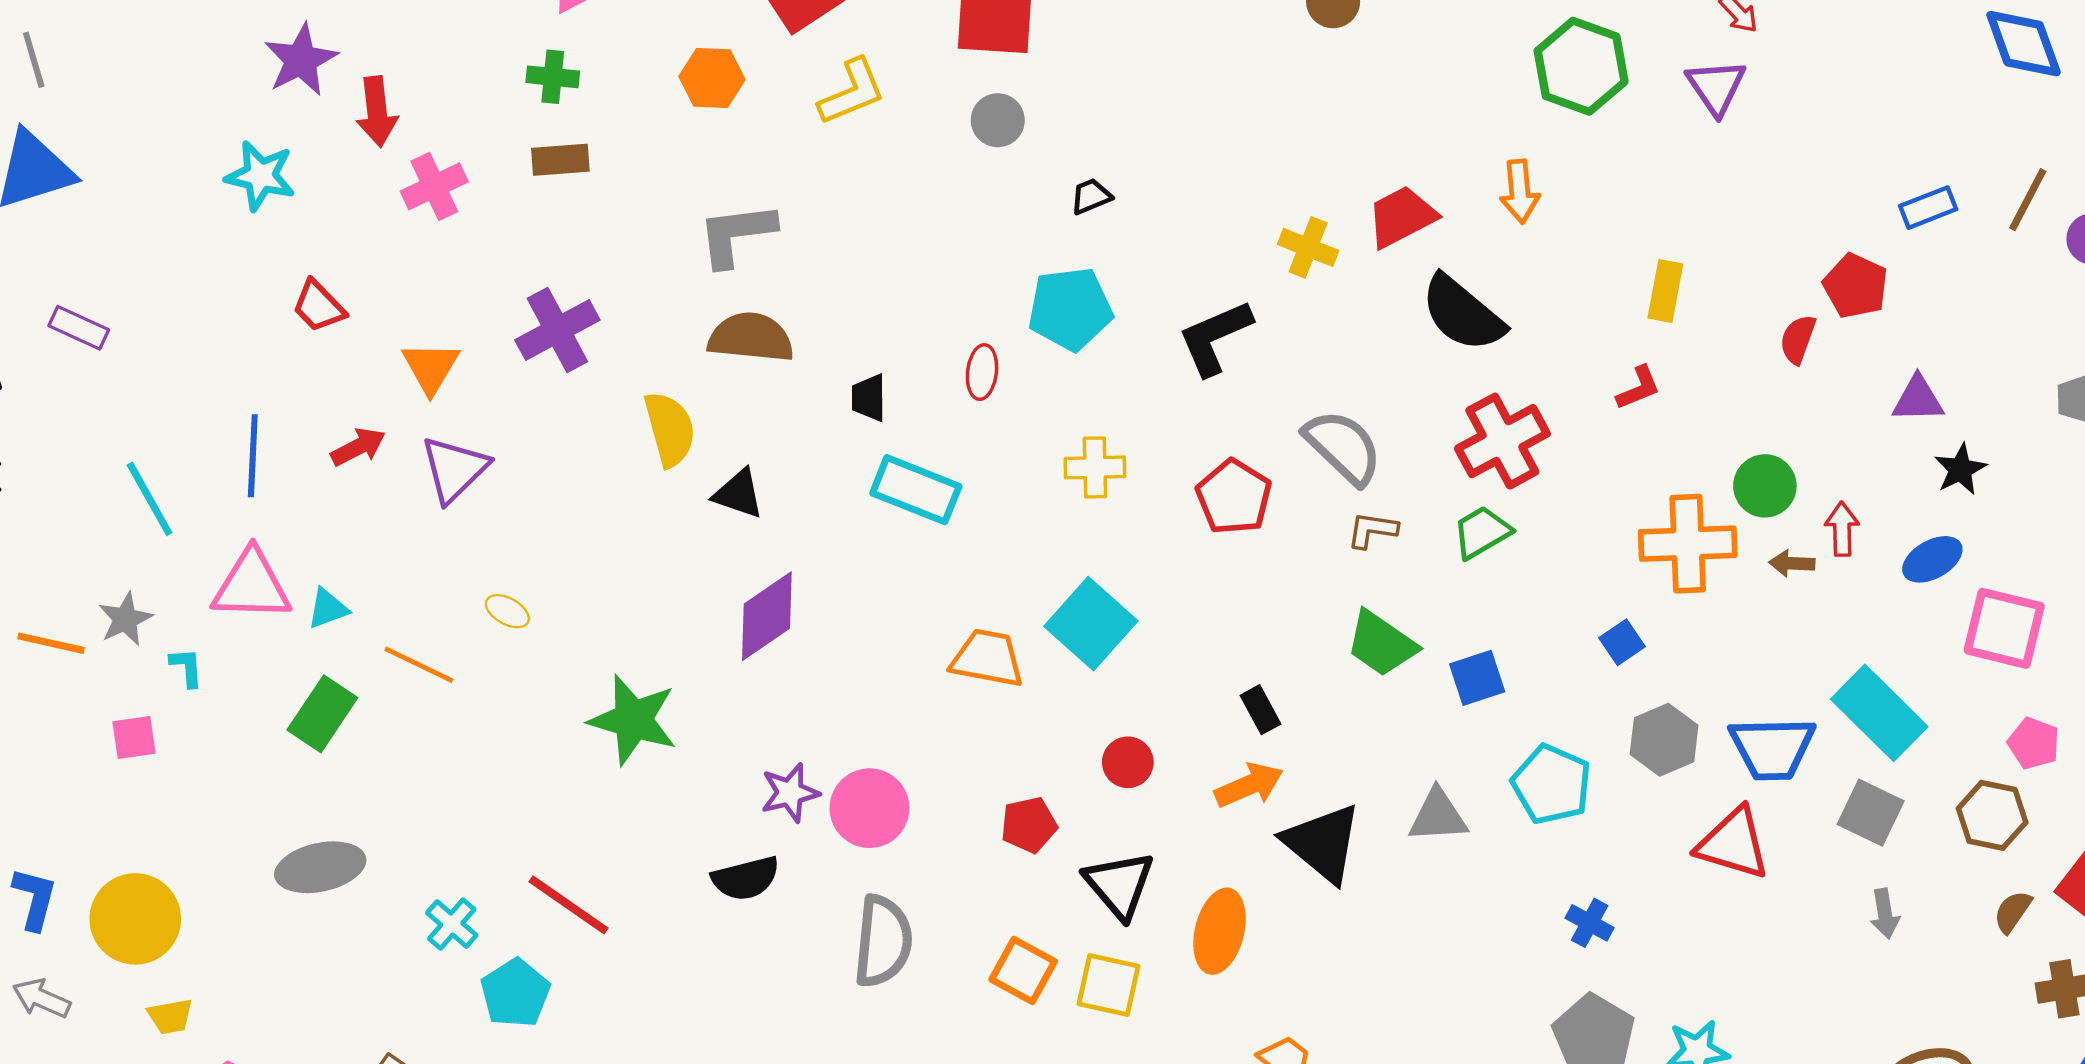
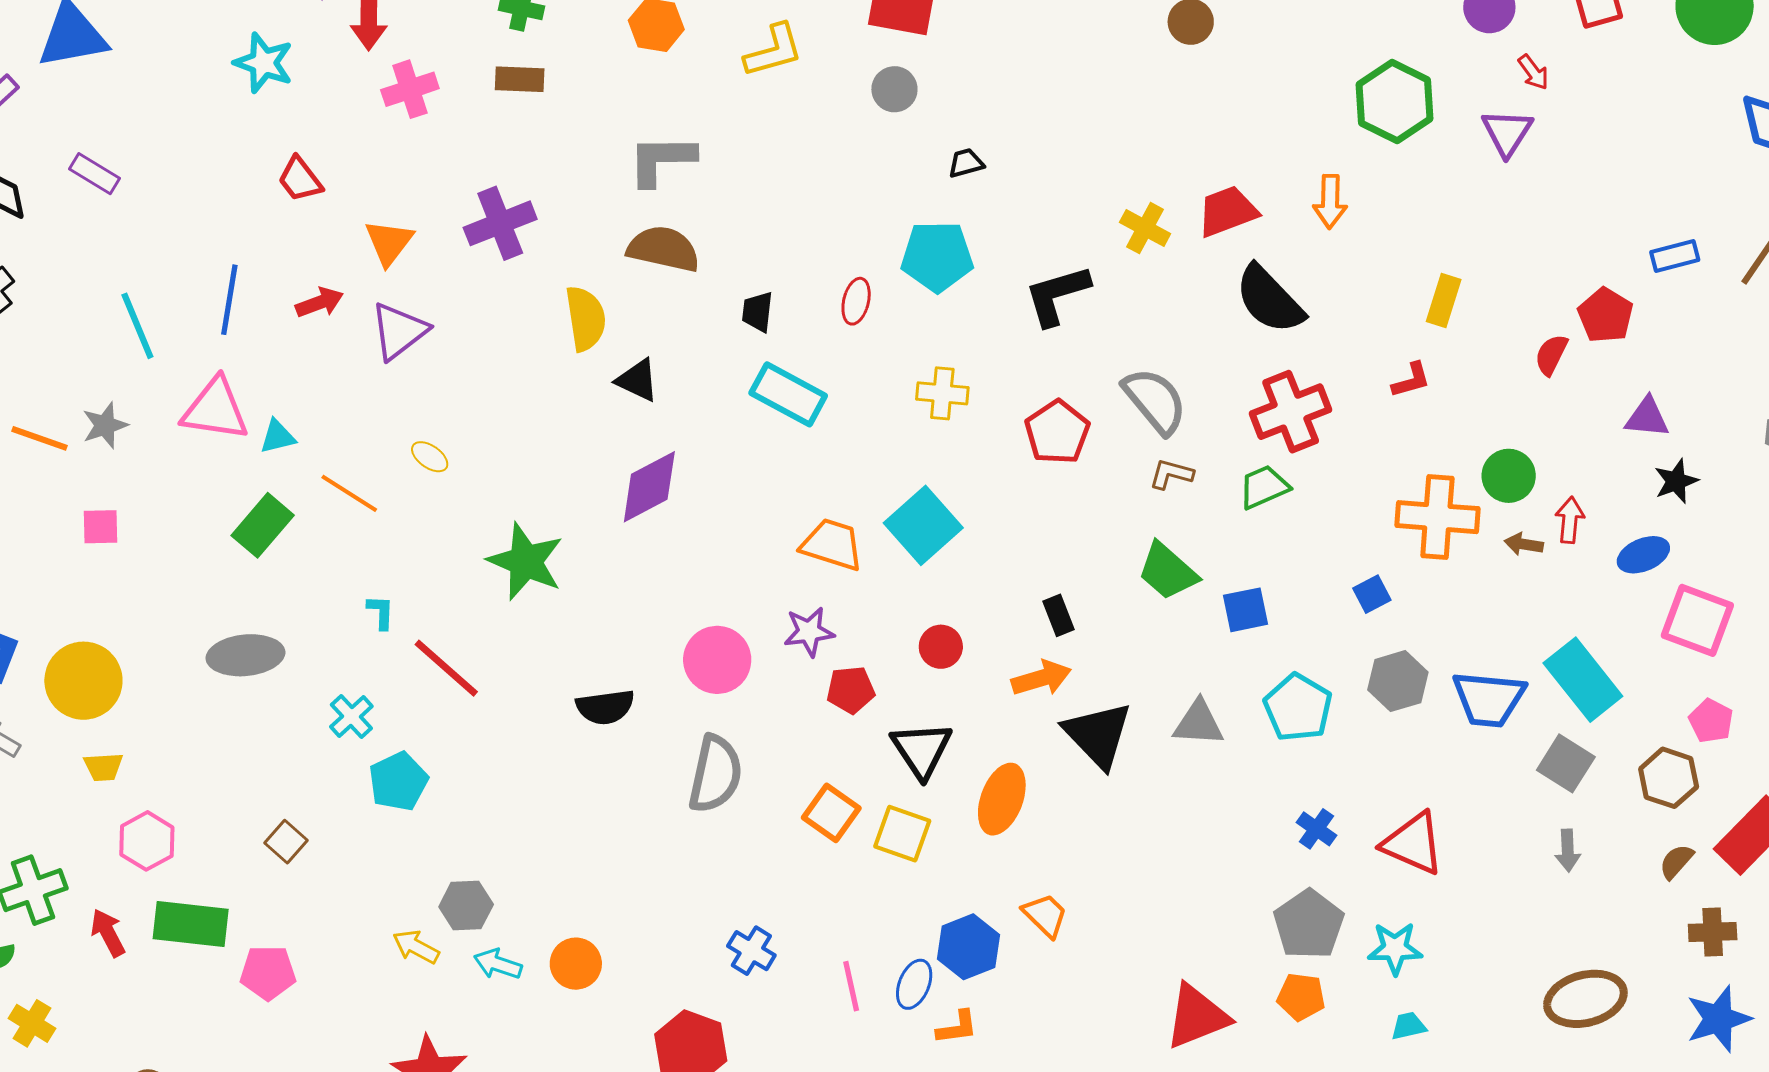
cyan L-shape: (187, 667) -> (381, 612), moved
purple star: (790, 793) -> (809, 632), moved
red triangle: (1733, 844) -> (1413, 843), moved
red line: (568, 905) -> (446, 668), moved

